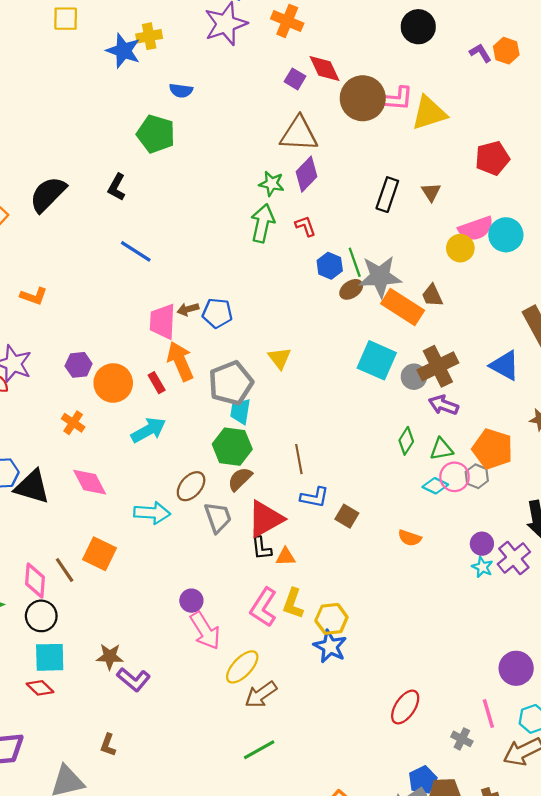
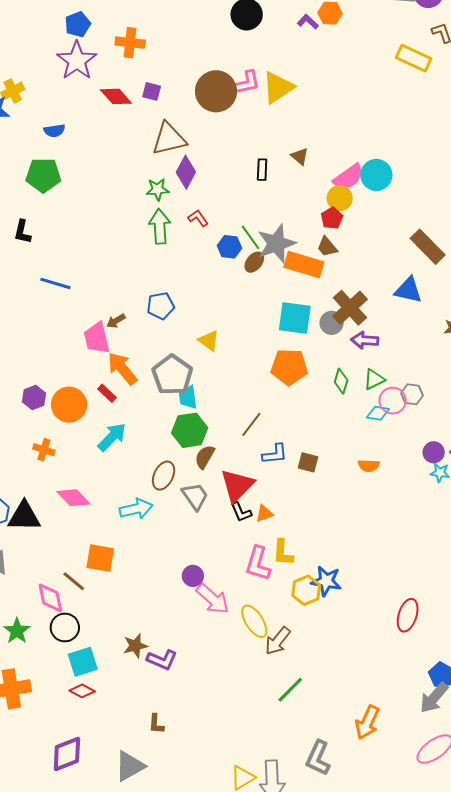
red diamond: (325, 68) -> (116, 96), moved
red pentagon: (492, 158) -> (332, 218), moved, size x0.7
black rectangle: (387, 195) -> (262, 170), size x0.7
blue pentagon: (217, 313) -> (161, 306), moved
orange pentagon: (493, 449) -> (289, 367), moved
brown line: (299, 459) -> (251, 424), turned 64
yellow hexagon: (331, 619) -> (306, 590), moved
yellow ellipse: (242, 667) -> (254, 621), turned -60

